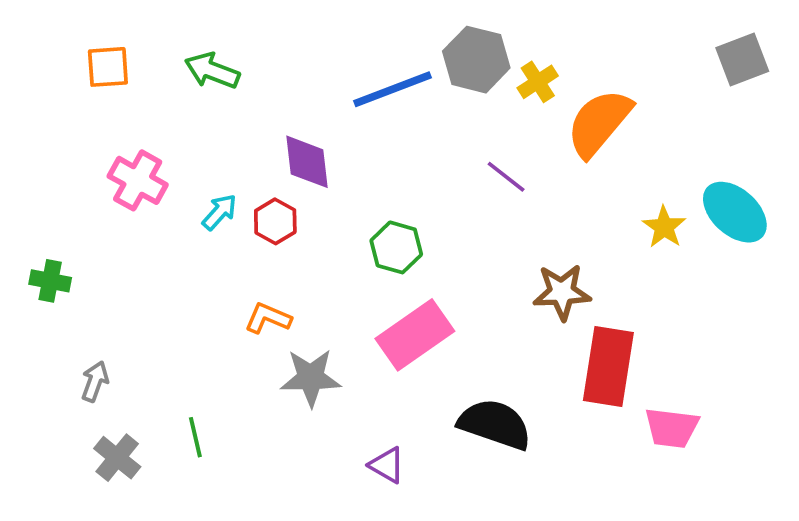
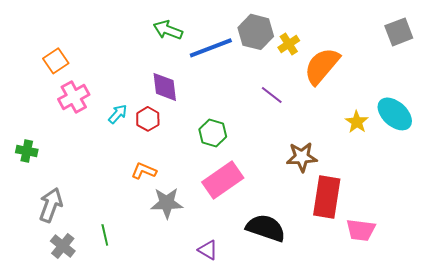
orange square: (108, 67) -> (56, 61), moved, turned -30
green arrow: (212, 71) -> (168, 30), moved
pink cross: (138, 180) -> (74, 97), turned 32
gray arrow: (95, 381) -> (51, 205), size x1.6

